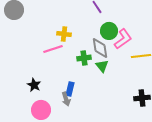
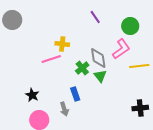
green circle: (109, 31) -> (130, 26), moved
green cross: (84, 58) -> (82, 68), turned -32
blue rectangle: (70, 89) -> (75, 94), moved, turned -32

